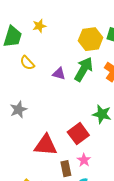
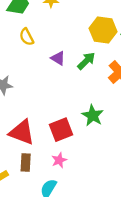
green arrow: (84, 69) -> (86, 61), size x0.7
brown rectangle: (66, 169) -> (26, 163), moved

